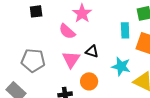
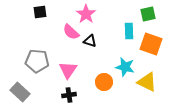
black triangle: (92, 51) -> (90, 41), moved
pink triangle: (71, 59) -> (68, 70), moved
orange circle: (89, 81) -> (104, 82), moved

